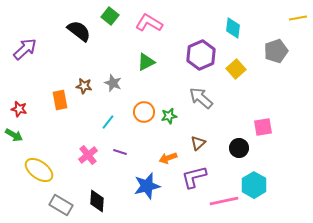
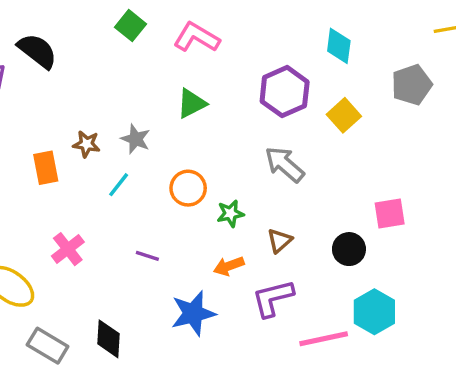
black semicircle: (79, 31) -> (37, 51), moved
green star: (169, 116) -> (230, 213), moved
cyan line: (108, 122) -> (119, 185), moved
pink cross: (88, 155) -> (68, 249), moved

